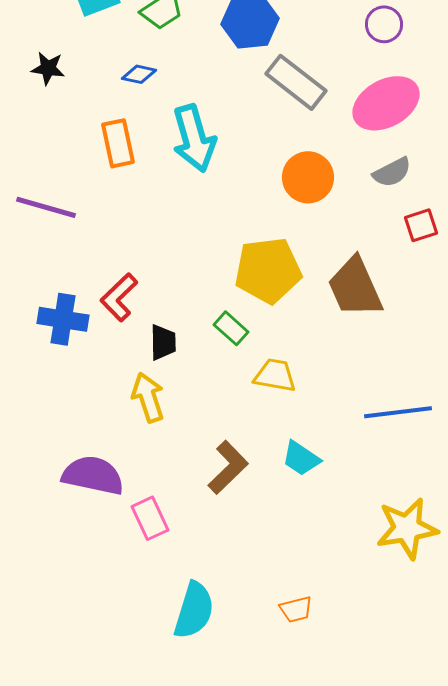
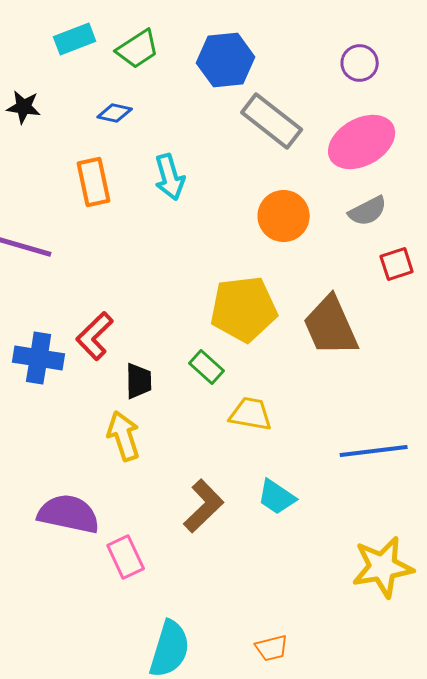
cyan arrow: (194, 138) -> (170, 177), size x0.7

